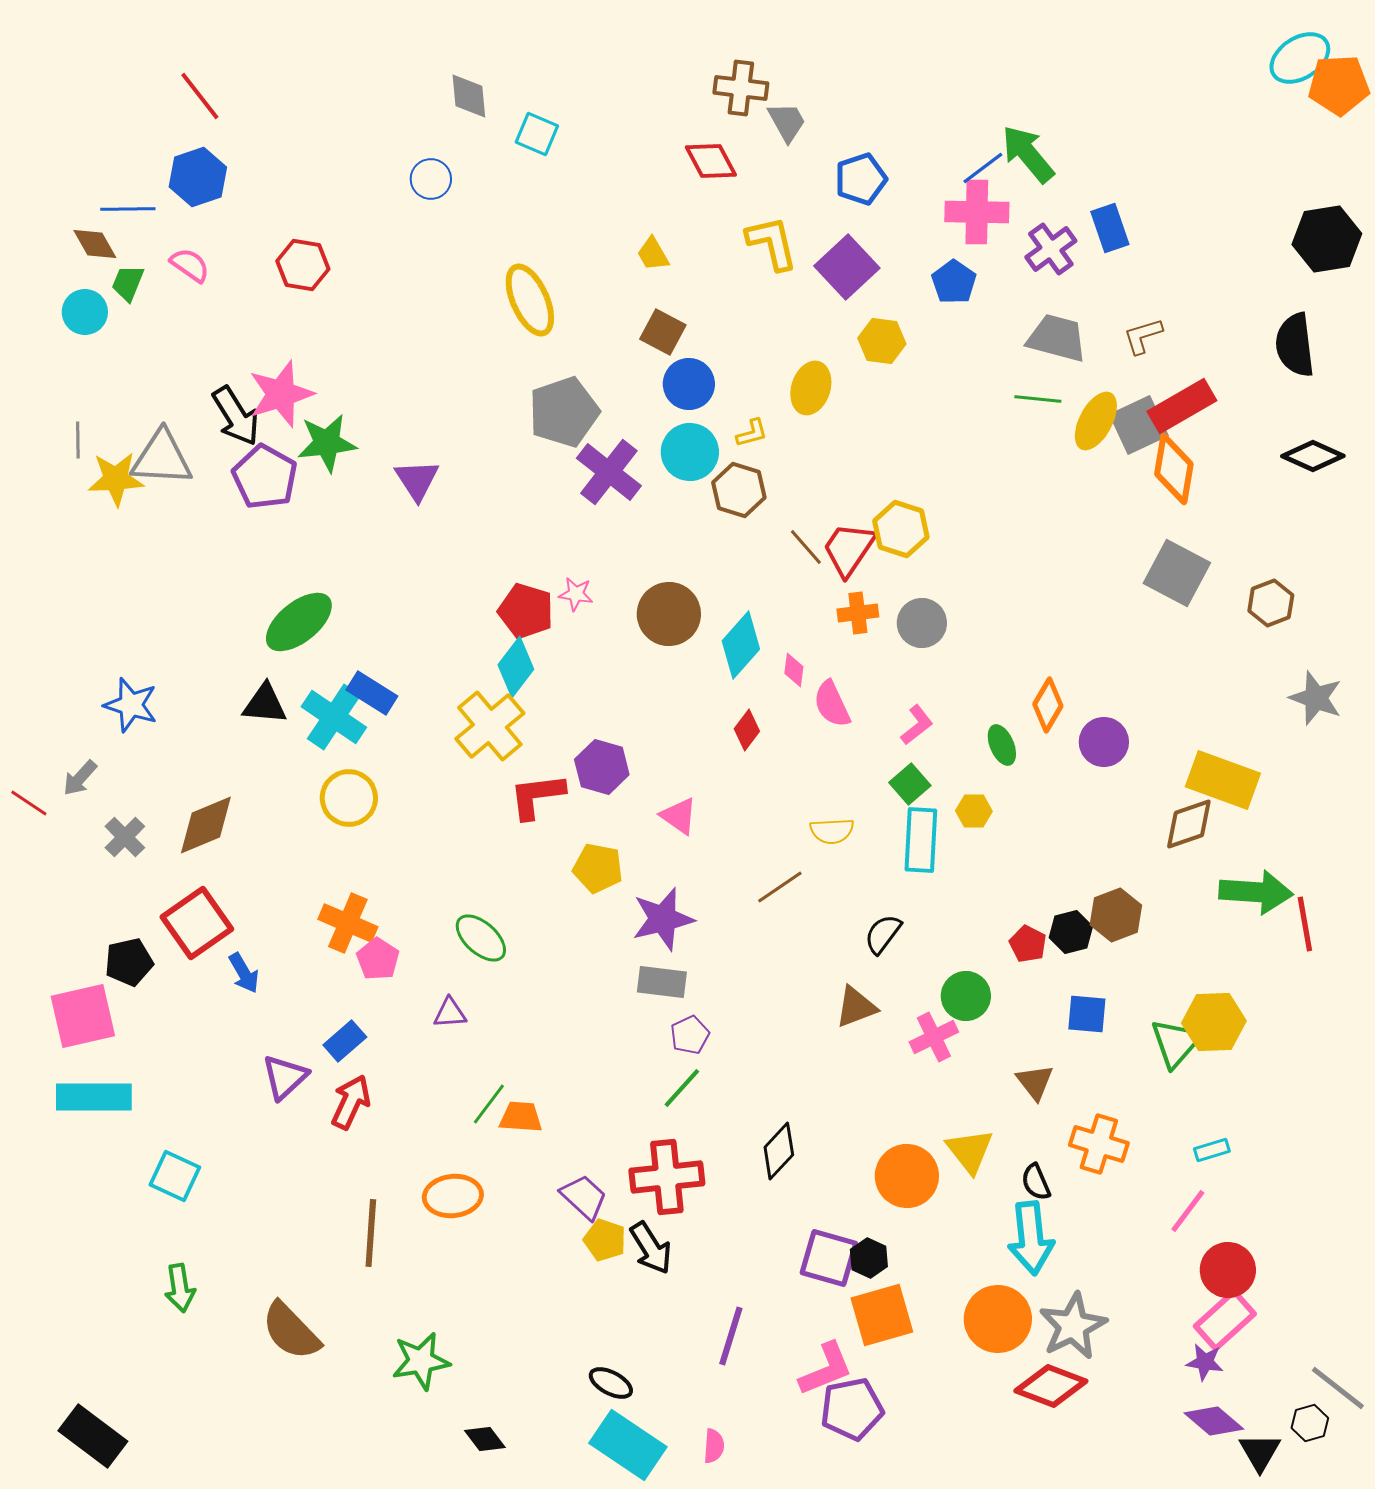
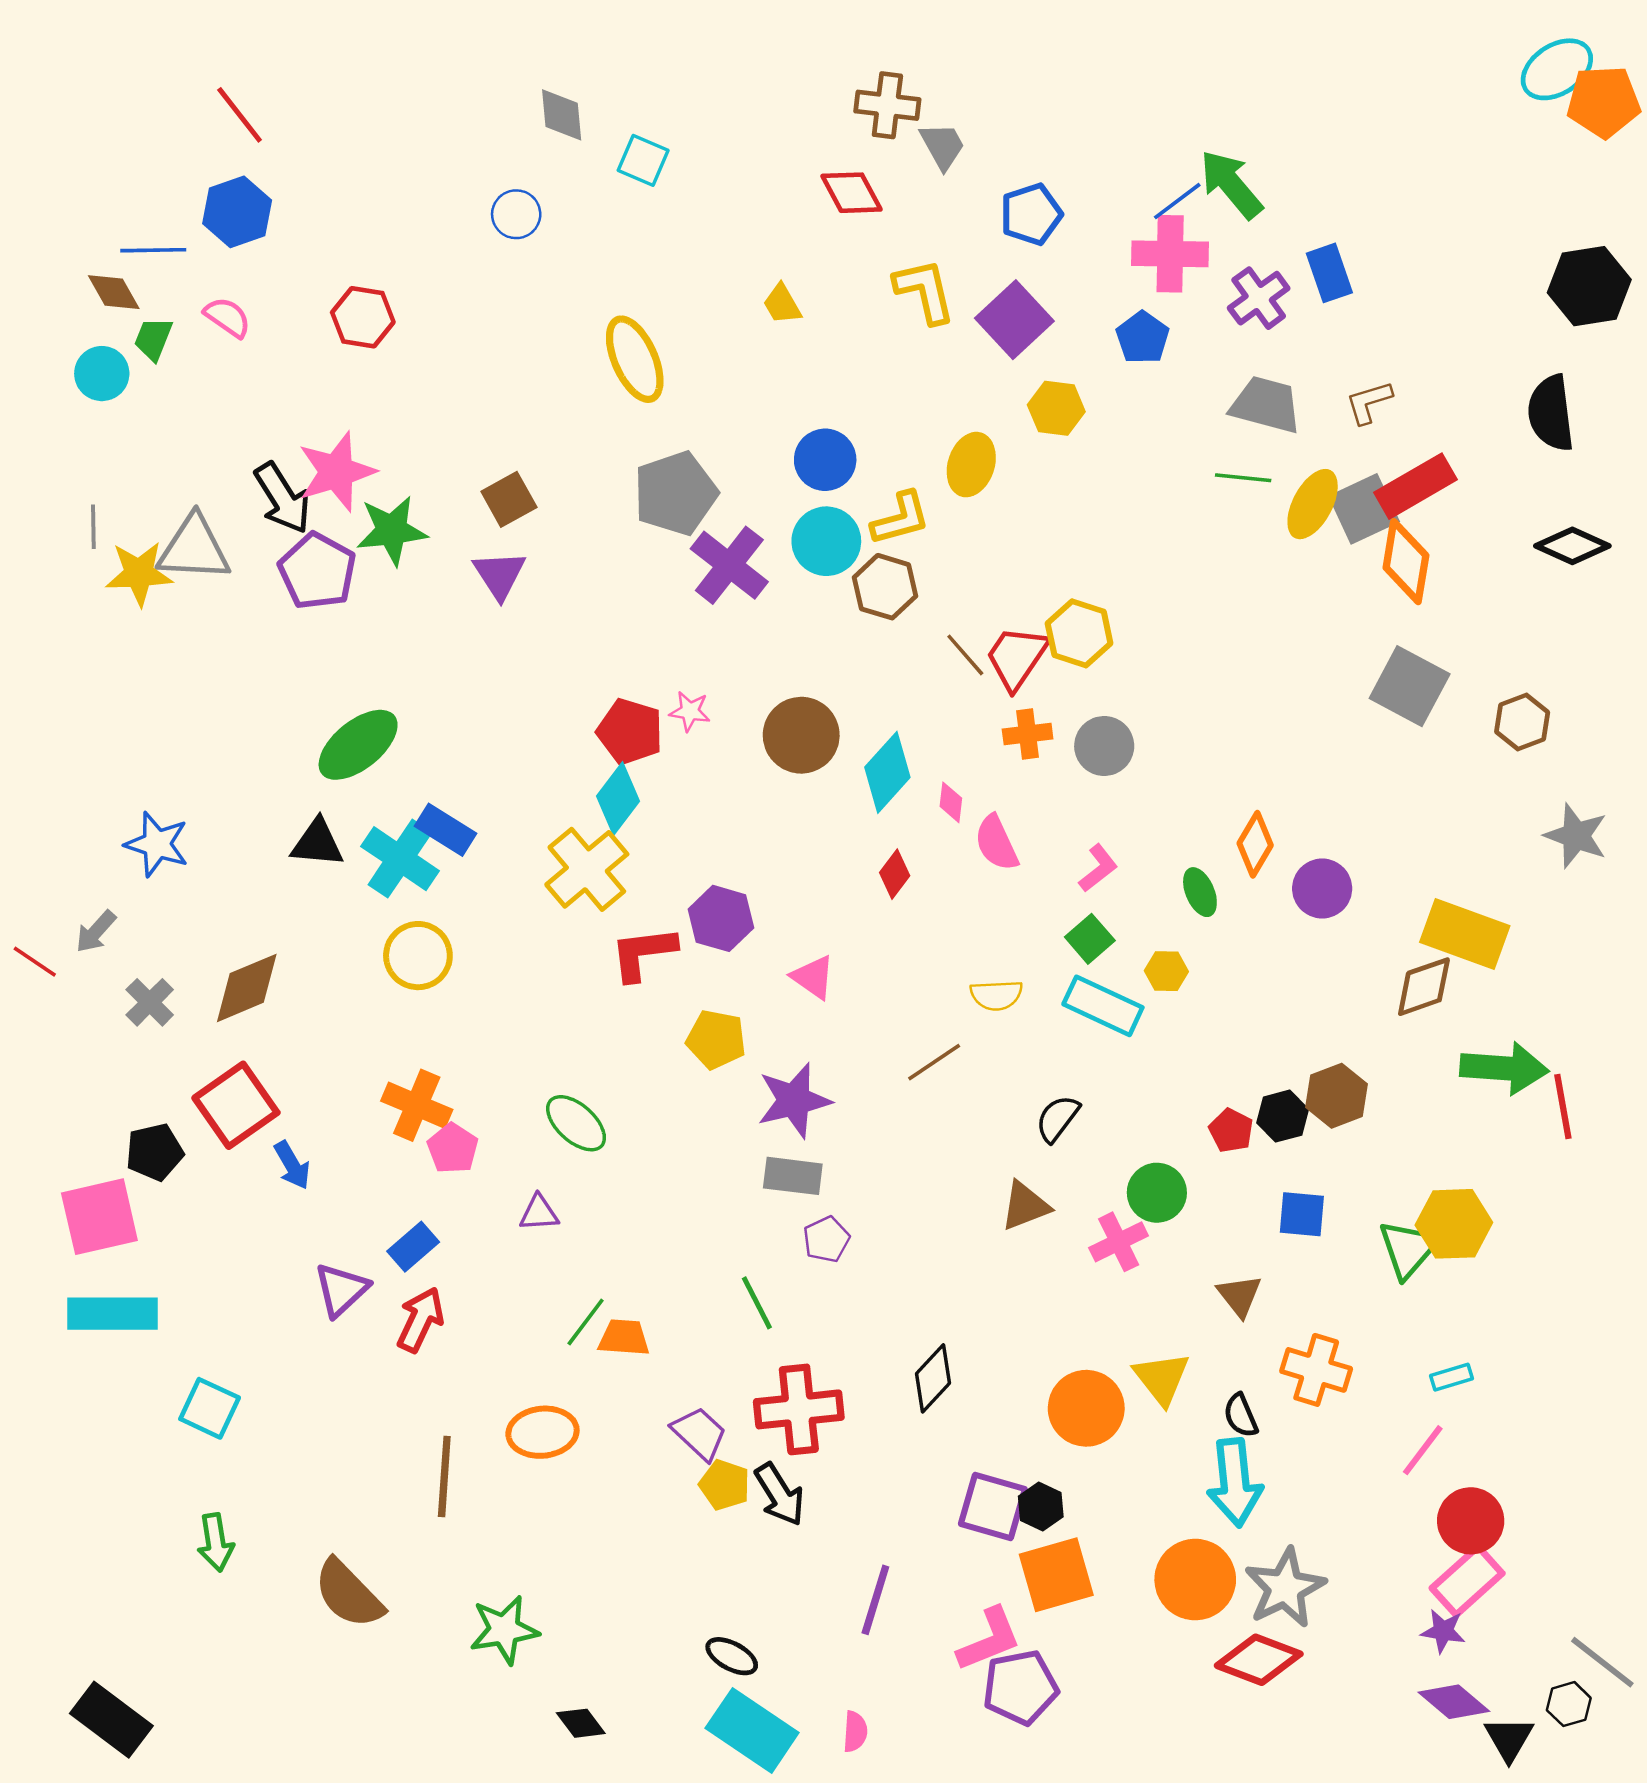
brown square: (663, 332) -> (509, 499), moved, turned 33
yellow L-shape: (752, 433) -> (901, 518), size x1.6
cyan rectangle: (921, 840) -> (1103, 1006), turned -68
green line: (682, 1088) -> (757, 1303), moved, turned -69

